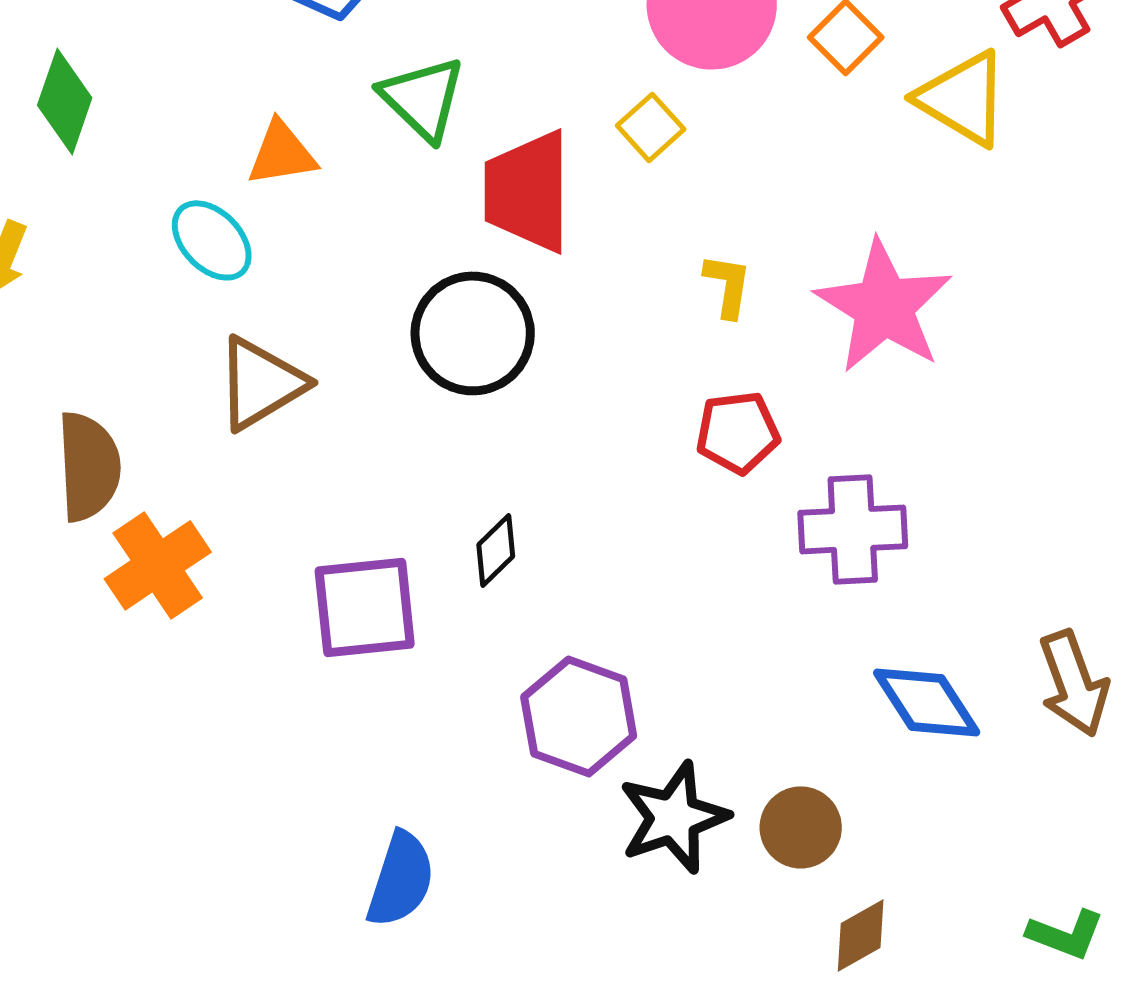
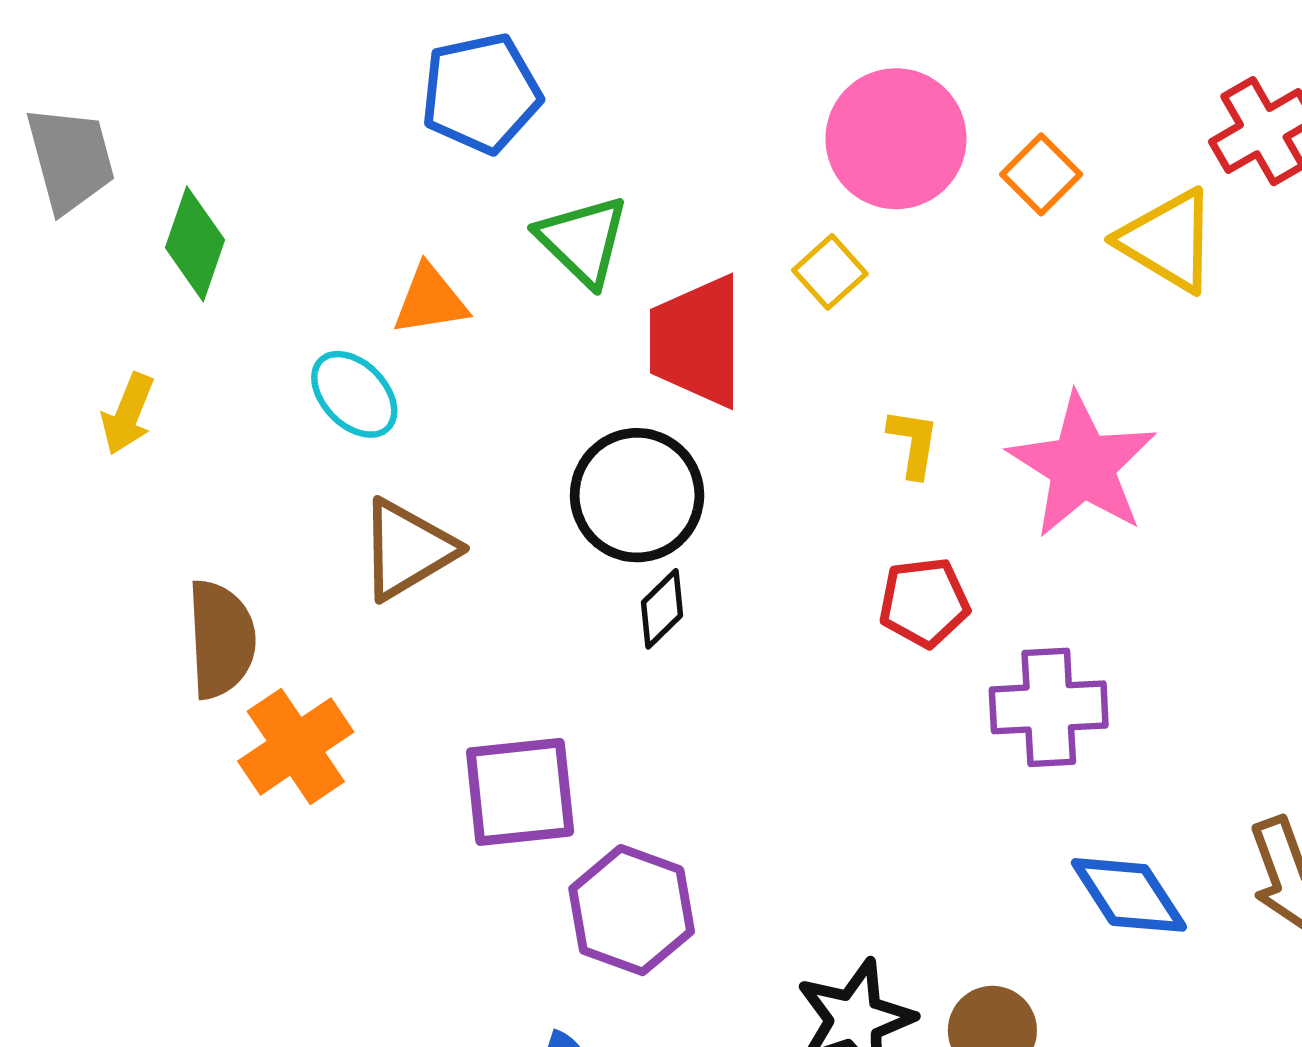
black diamond: (496, 550) -> (662, 609), moved
purple hexagon: (579, 716) -> (632, 910), moved

